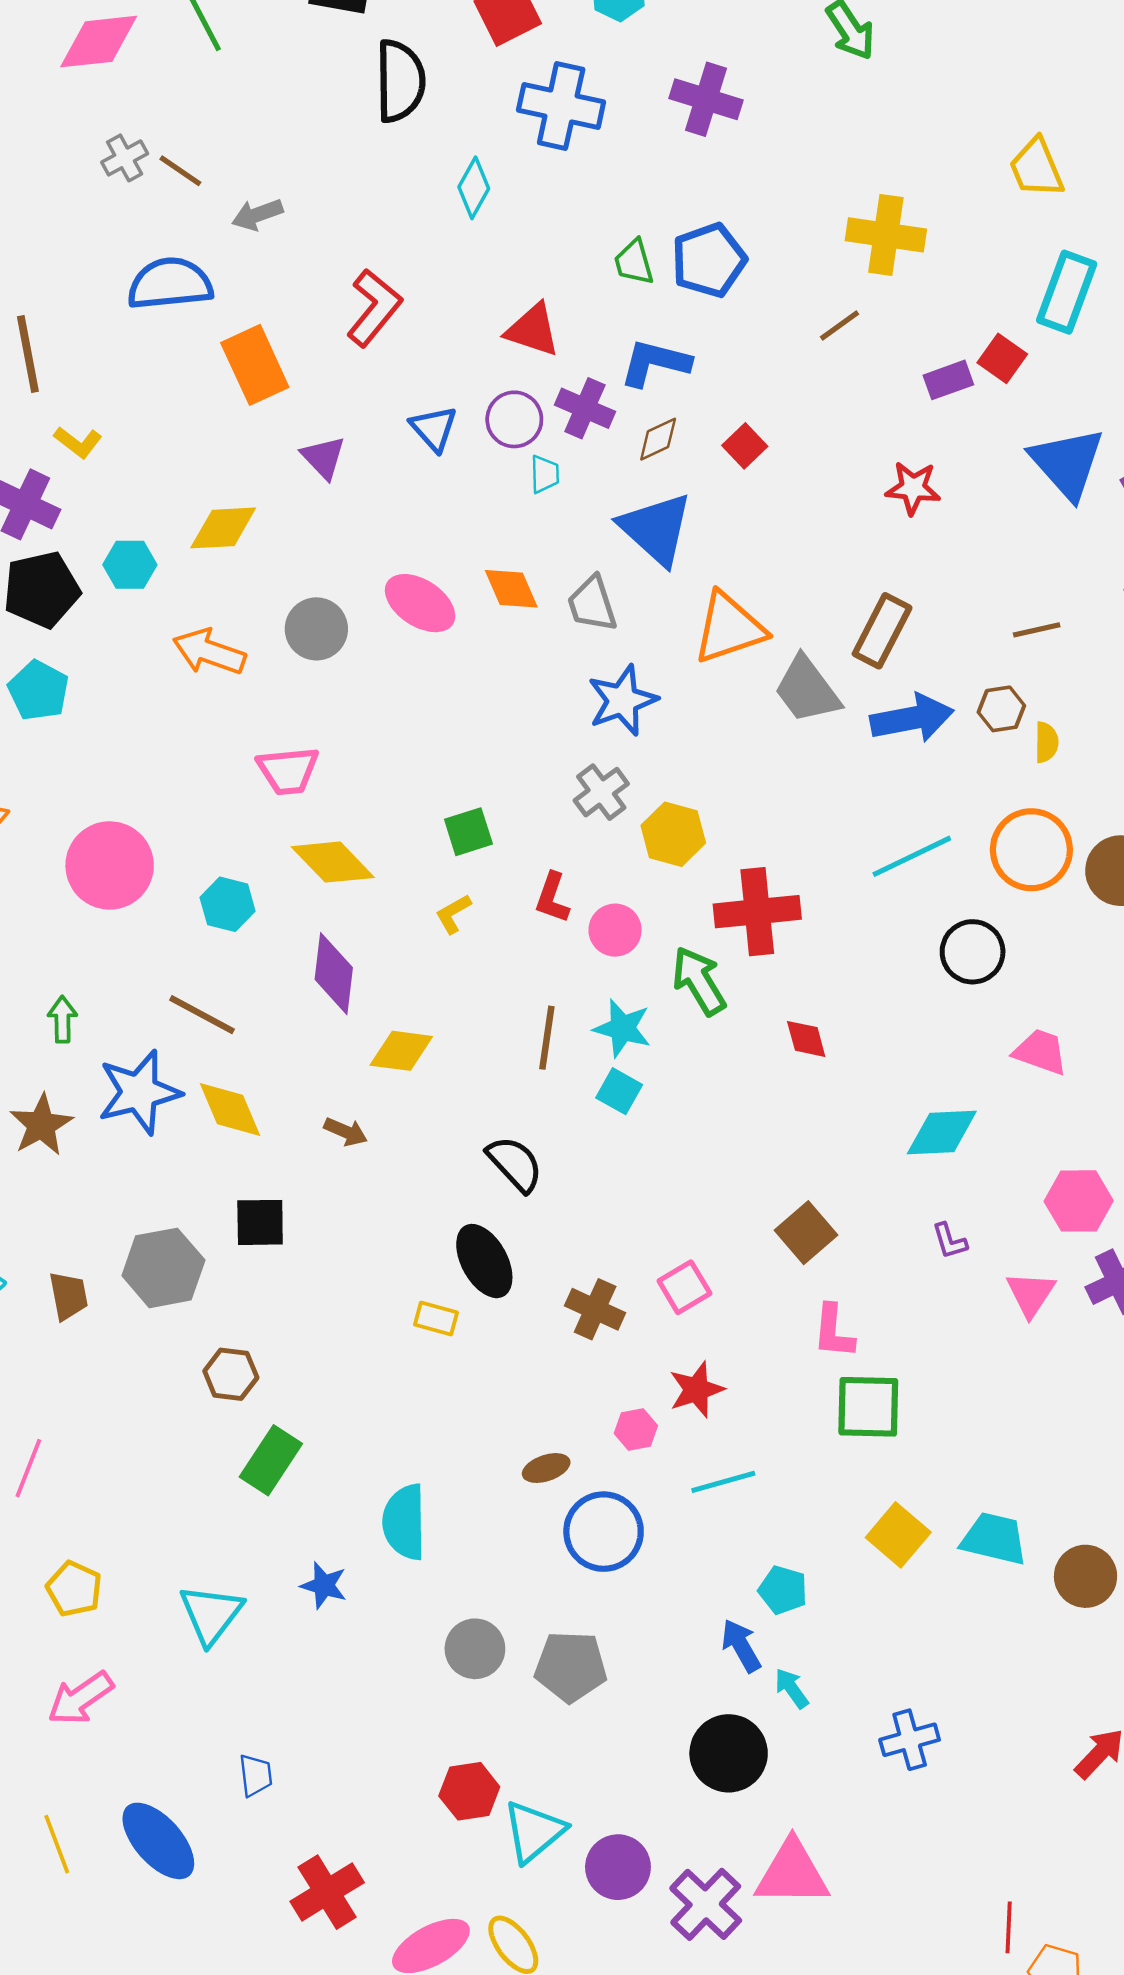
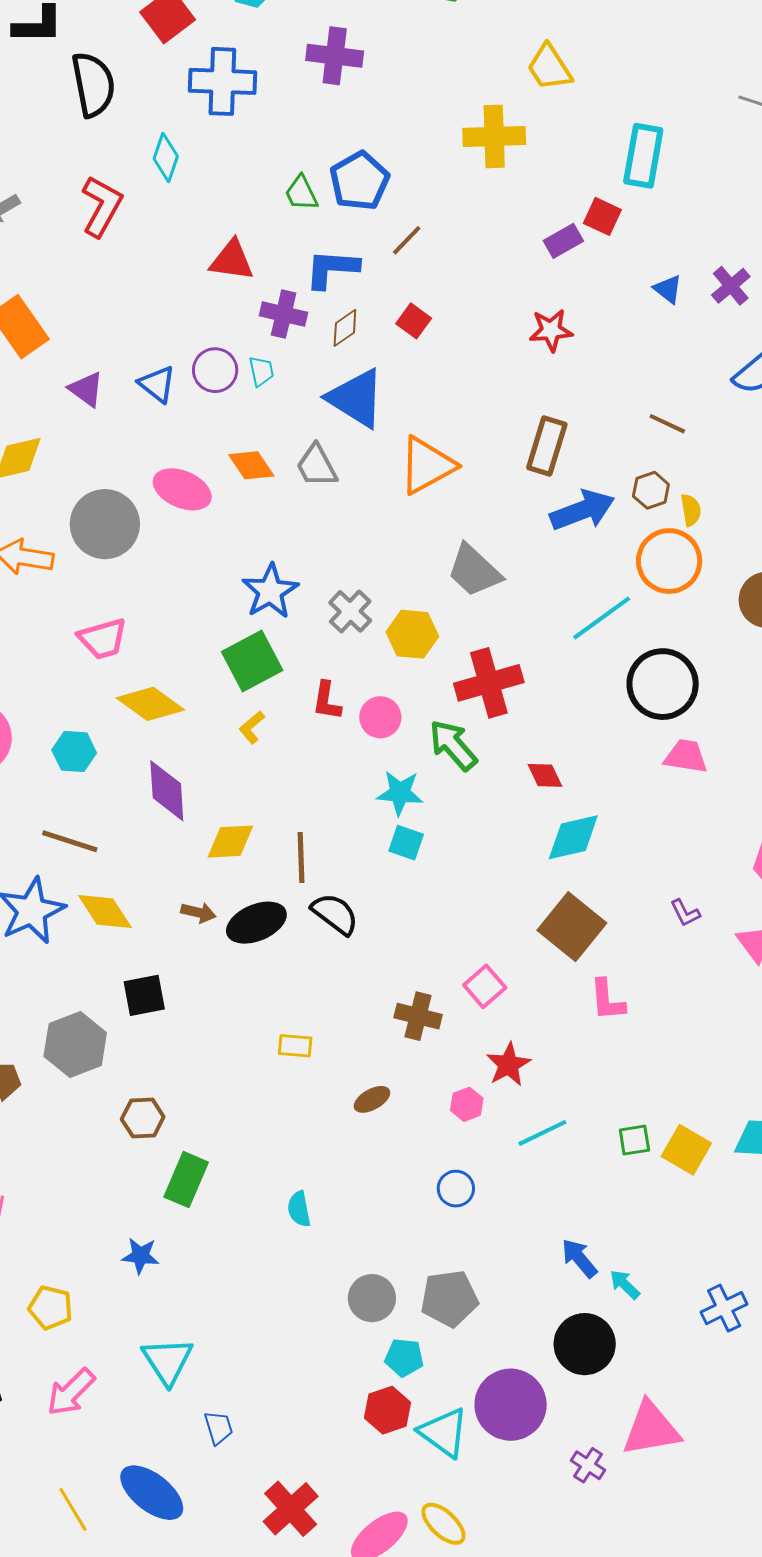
yellow trapezoid: (1036, 168) -> (549, 67), moved
red L-shape: (374, 308) -> (102, 206), moved
brown line: (839, 326) -> (407, 240), moved
purple circle: (514, 419) -> (215, 370), moved
blue triangle: (434, 428) -> (157, 384), moved
blue triangle: (1067, 463) -> (668, 289), size x0.5
gray circle: (316, 629) -> (105, 524), size x1.4
brown line: (1037, 630) -> (667, 424), turned 48
gray trapezoid: (807, 690) -> (474, 571), moved
blue star: (622, 700) -> (270, 591), moved
green square: (468, 832) -> (252, 661), size x1.5
orange circle: (1031, 850) -> (669, 561), moved
black circle: (973, 952) -> (663, 684), size x1.4
brown line: (547, 1038) -> (301, 858), moved
pink trapezoid: (1040, 1052) -> (686, 756), moved
cyan diamond: (942, 1133) -> (573, 837), moved
brown square: (806, 1233) -> (572, 927), size x1.4
black ellipse: (484, 1261) -> (256, 923), moved, turned -74
green square: (868, 1407) -> (634, 1140), moved, size x0.6
brown ellipse: (546, 1468) -> (372, 1099), moved
cyan semicircle: (404, 1522) -> (299, 1209), size x0.6
blue circle: (604, 1532) -> (456, 1189), size x0.6
blue star: (324, 1585) -> (140, 1256), moved
cyan pentagon: (783, 1590) -> (404, 1358), moved
cyan triangle: (211, 1614) -> (168, 1361), moved
cyan triangle: (534, 1831) -> (444, 1432), turned -34
purple circle: (618, 1867) -> (511, 1405), moved, size x1.4
purple cross: (706, 1904) -> (588, 1465), size x0.6

